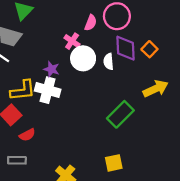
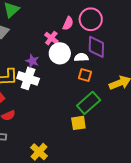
orange square: (149, 49) -> (85, 75), moved, turned -32
white semicircle: (109, 62) -> (81, 57), turned 88
yellow square: (114, 163) -> (78, 123), moved

